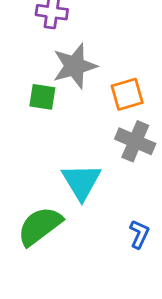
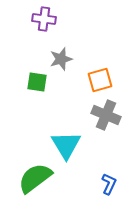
gray star: (75, 66) -> (61, 59), size x0.7

